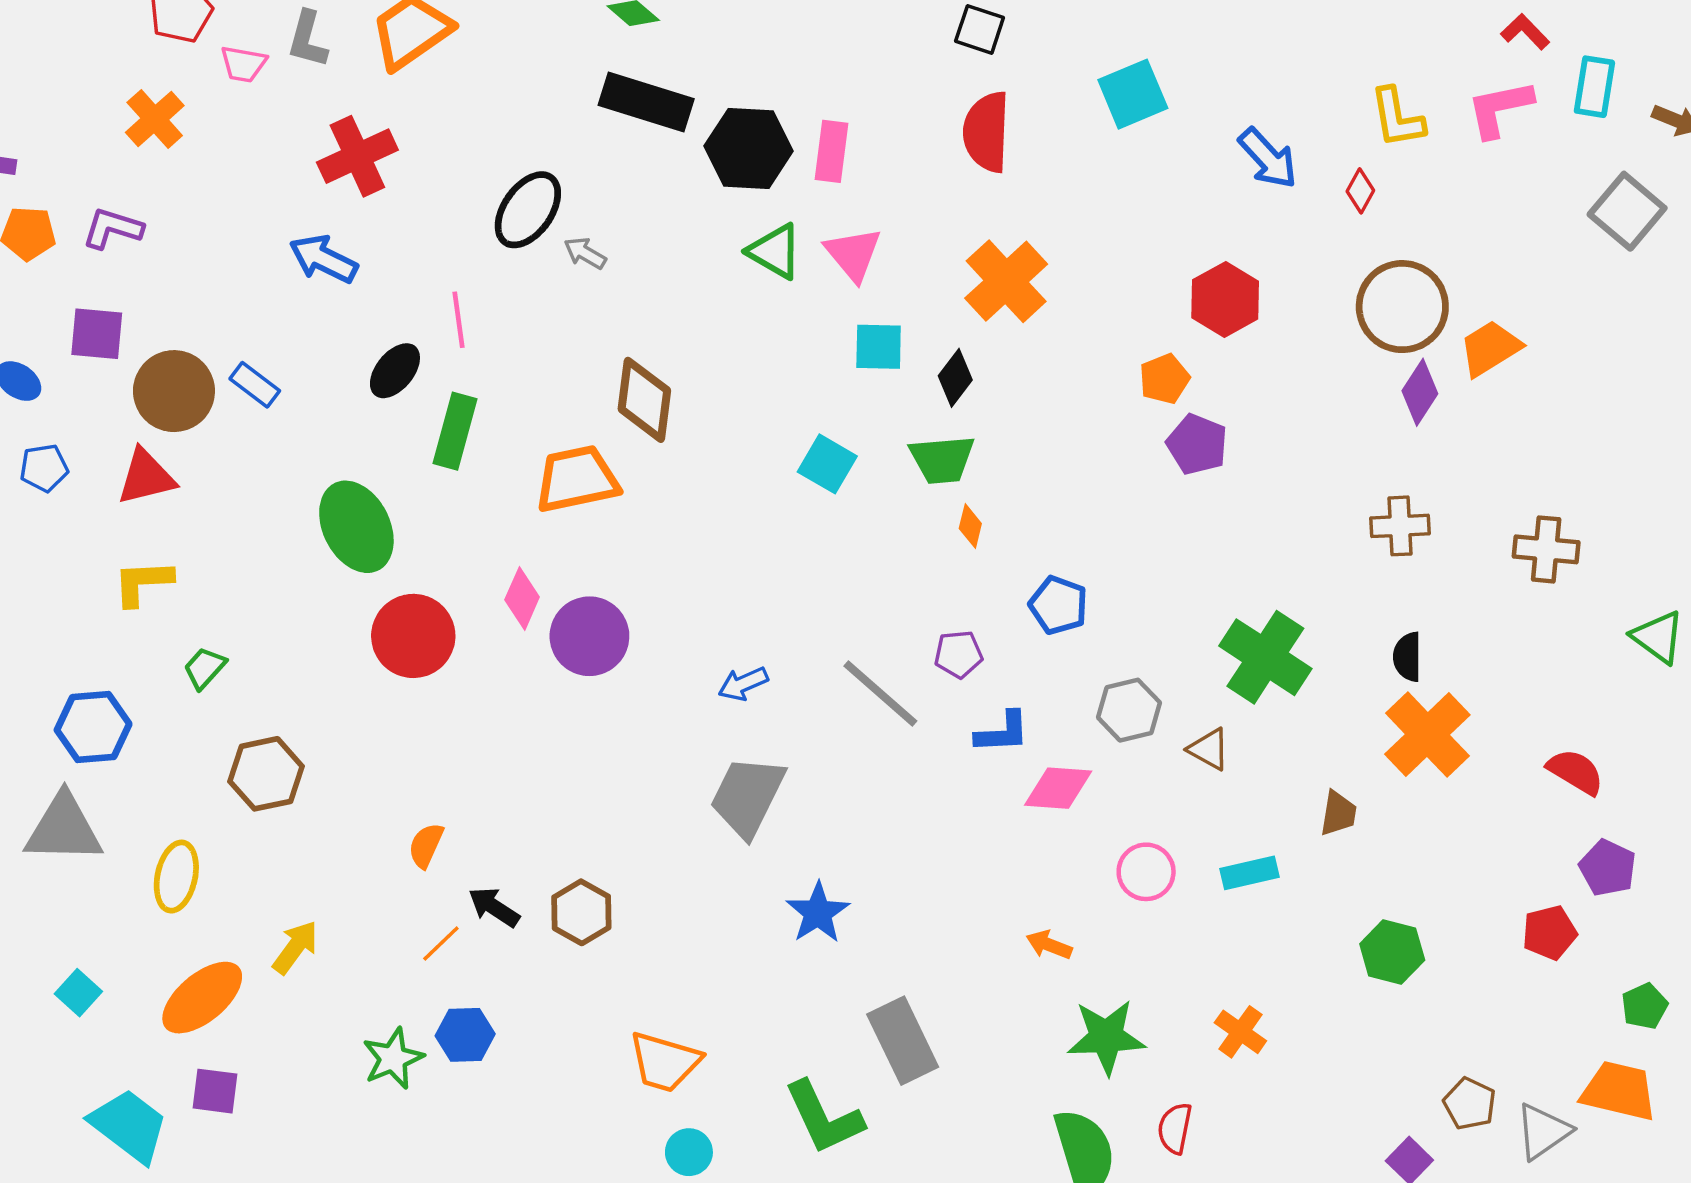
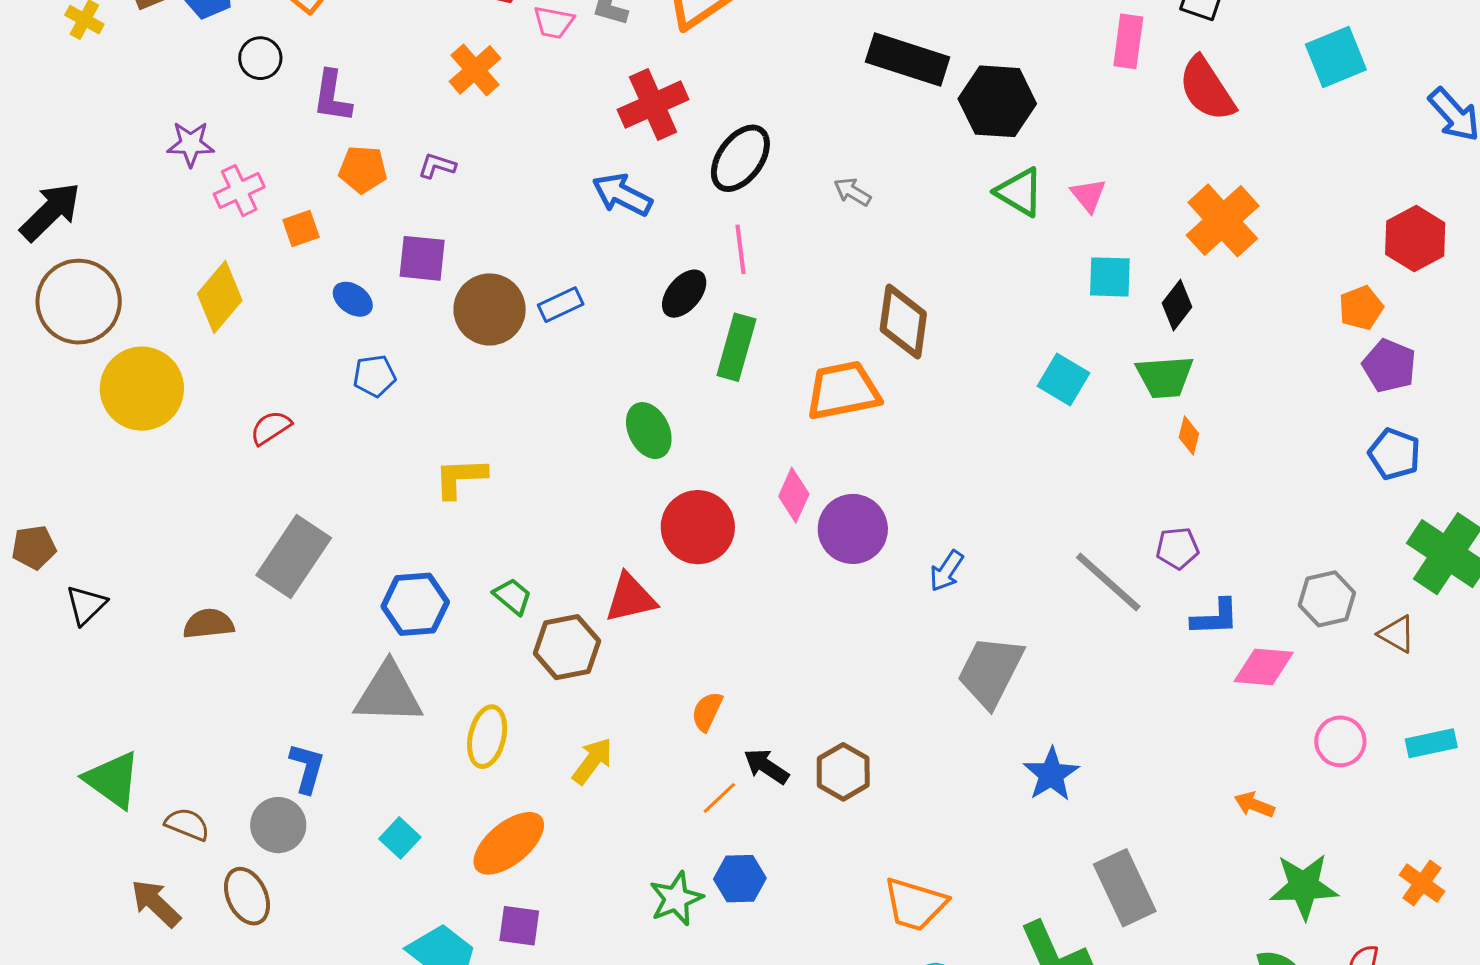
red semicircle: (987, 132) -> (1207, 89), turned -36
pink rectangle: (832, 151) -> (1128, 41), moved
black ellipse: (528, 210) -> (740, 158), moved
purple L-shape: (113, 228) -> (437, 166), size x0.7
pink triangle: (853, 254) -> (1088, 195), size x0.7
blue rectangle: (255, 385) -> (561, 305), turned -63
red triangle: (146, 477) -> (631, 598), moved
green ellipse: (356, 527) -> (649, 431), size x0.7
blue pentagon: (1058, 605) -> (1394, 454), moved
green trapezoid: (205, 668) -> (513, 596), moved, turned 87
blue arrow: (743, 684) -> (947, 571), moved, turned -33
yellow arrow: (295, 947) -> (592, 761), moved

